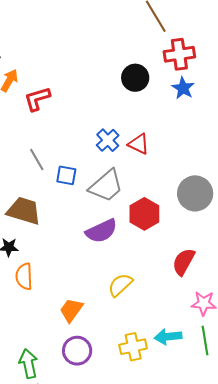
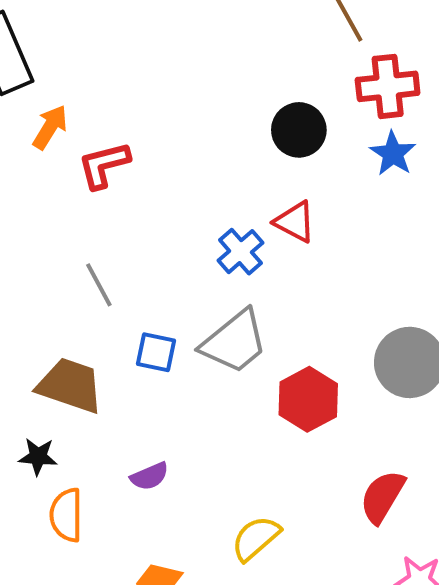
red triangle: (139, 144) -> (295, 222), moved
blue square: (66, 175) -> (156, 352), moved
purple semicircle: (101, 231) -> (150, 476), moved, size x0.6

